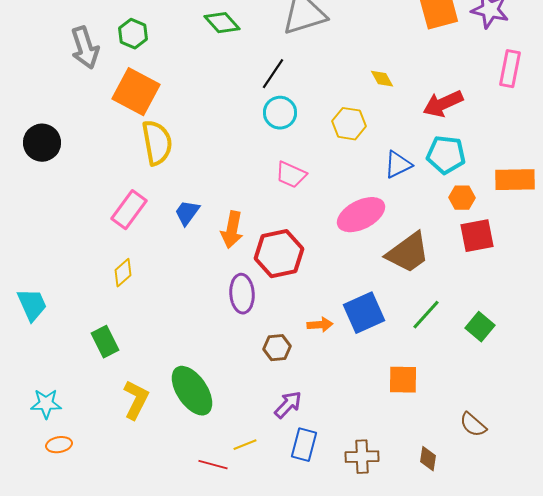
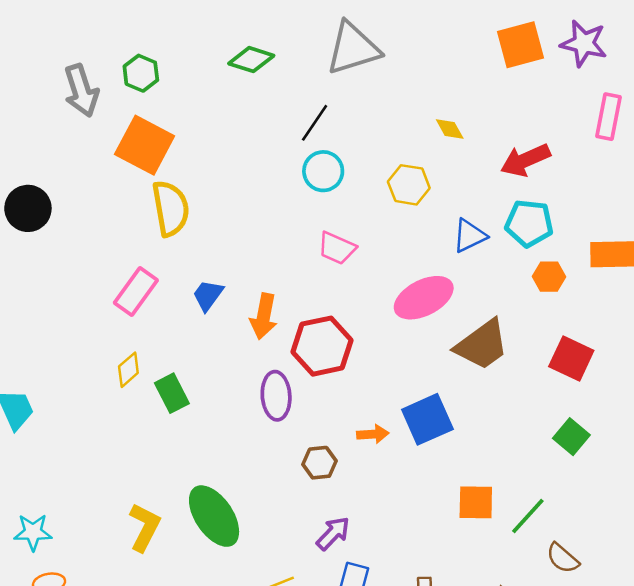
green diamond: (222, 23) -> (251, 60), turned -30
red square: (477, 236) -> (571, 358), moved, turned 36
green line: (426, 315) -> (528, 516), moved
green rectangle: (105, 342) -> (172, 393), moved

